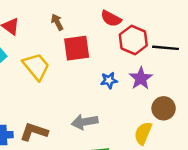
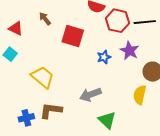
brown arrow: (57, 22) -> (45, 19), moved
red square: (77, 48) -> (73, 36), turned 35
yellow trapezoid: (36, 66) -> (43, 77), moved

